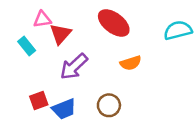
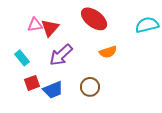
pink triangle: (42, 19) -> (35, 25), moved
cyan rectangle: (27, 46) -> (22, 58), moved

